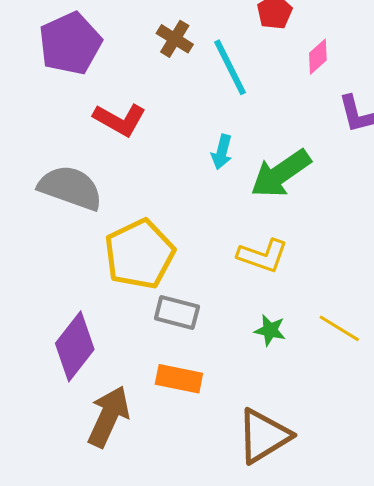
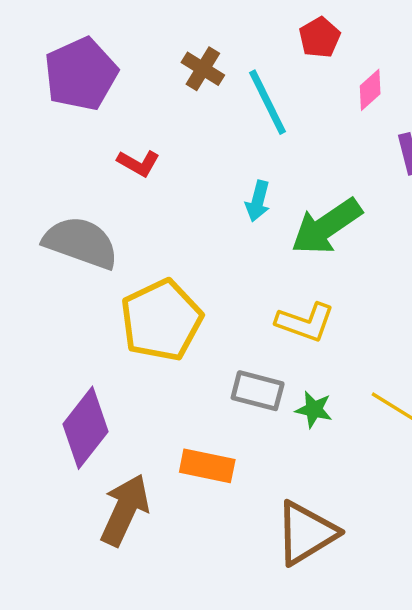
red L-shape: (120, 120) -> (138, 163), size x0.7
gray rectangle: (177, 313) -> (258, 391), moved

